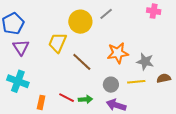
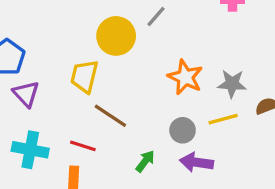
orange star: (118, 53) -> (185, 77), turned -30
brown line: (82, 62) -> (110, 116), moved
red line: (67, 98) -> (83, 146), moved
green arrow: (86, 99) -> (145, 161), turned -40

